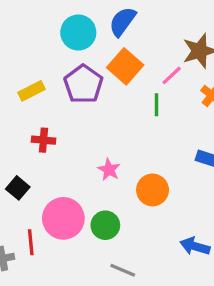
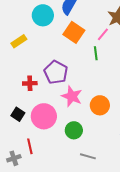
purple pentagon: (83, 84) -> (56, 72), moved
yellow rectangle: (31, 91) -> (19, 41), moved
pink star: (109, 170) -> (72, 96), size x1.5
pink circle: (63, 218) -> (44, 116), moved

